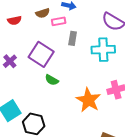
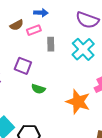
cyan cross: (103, 50) -> (83, 49), turned -30
purple square: (41, 54) -> (23, 66), size x0.7

